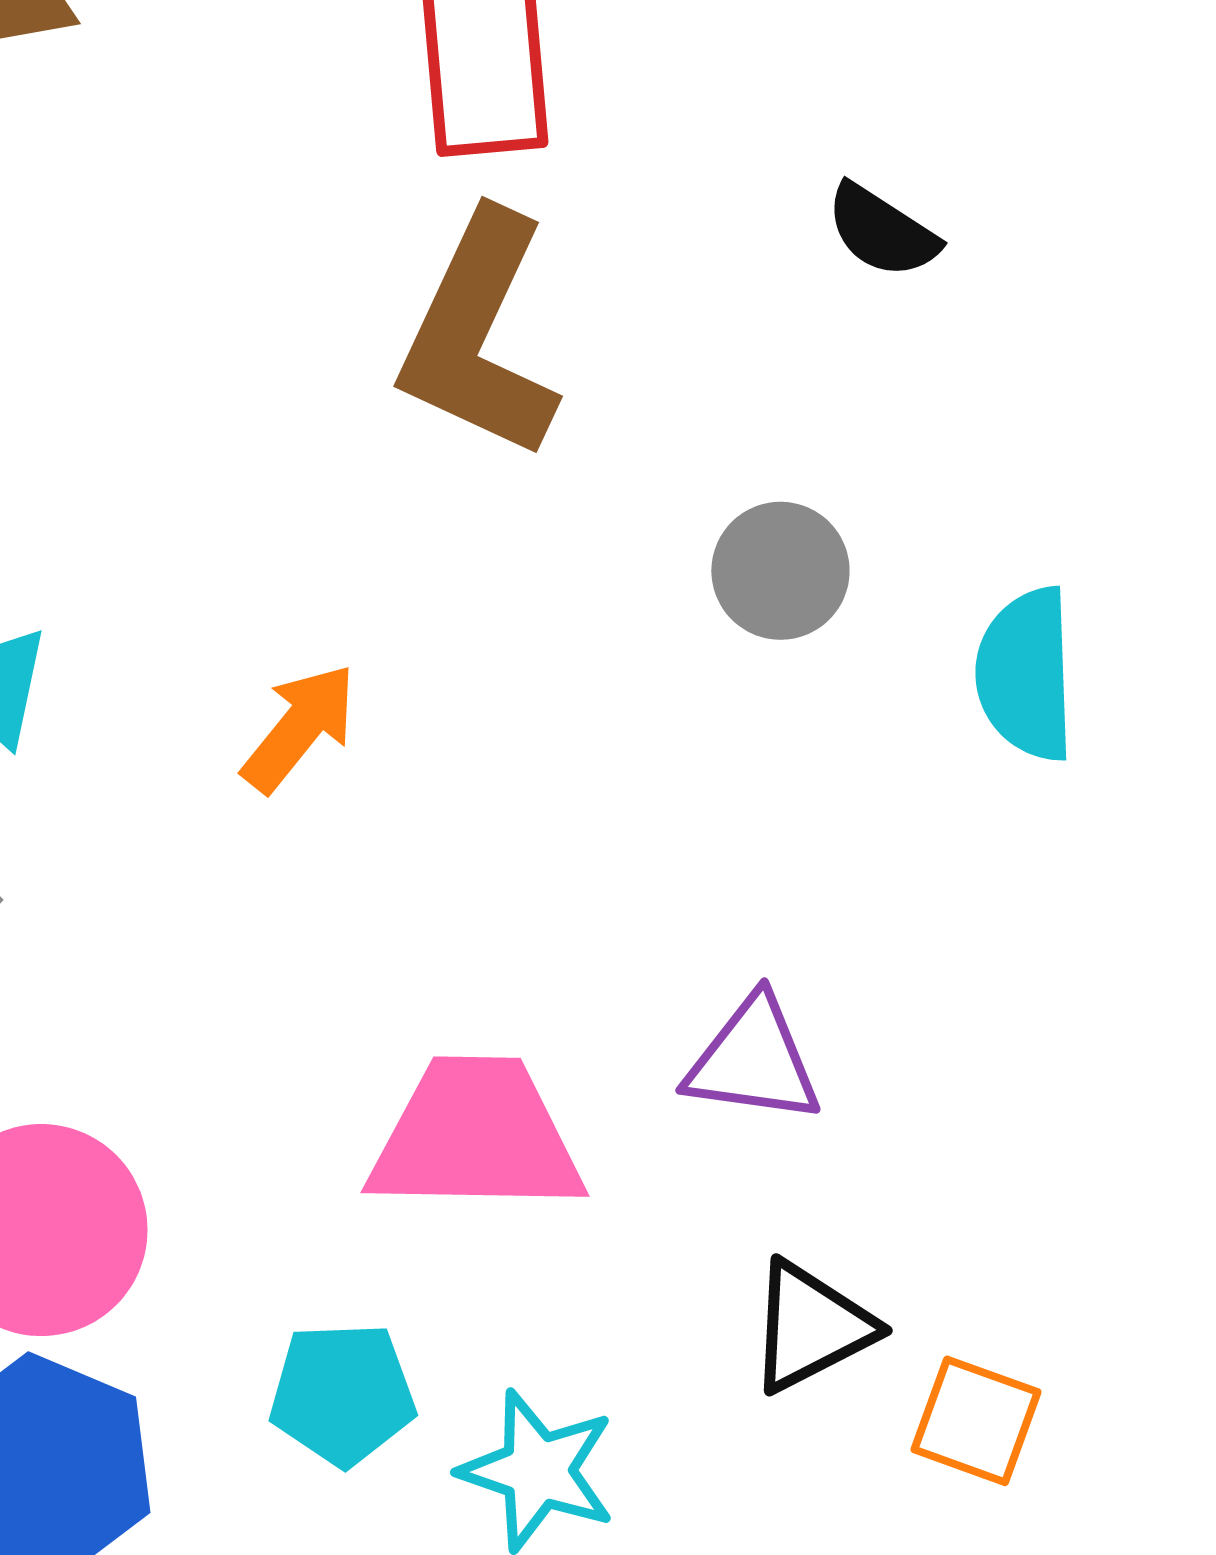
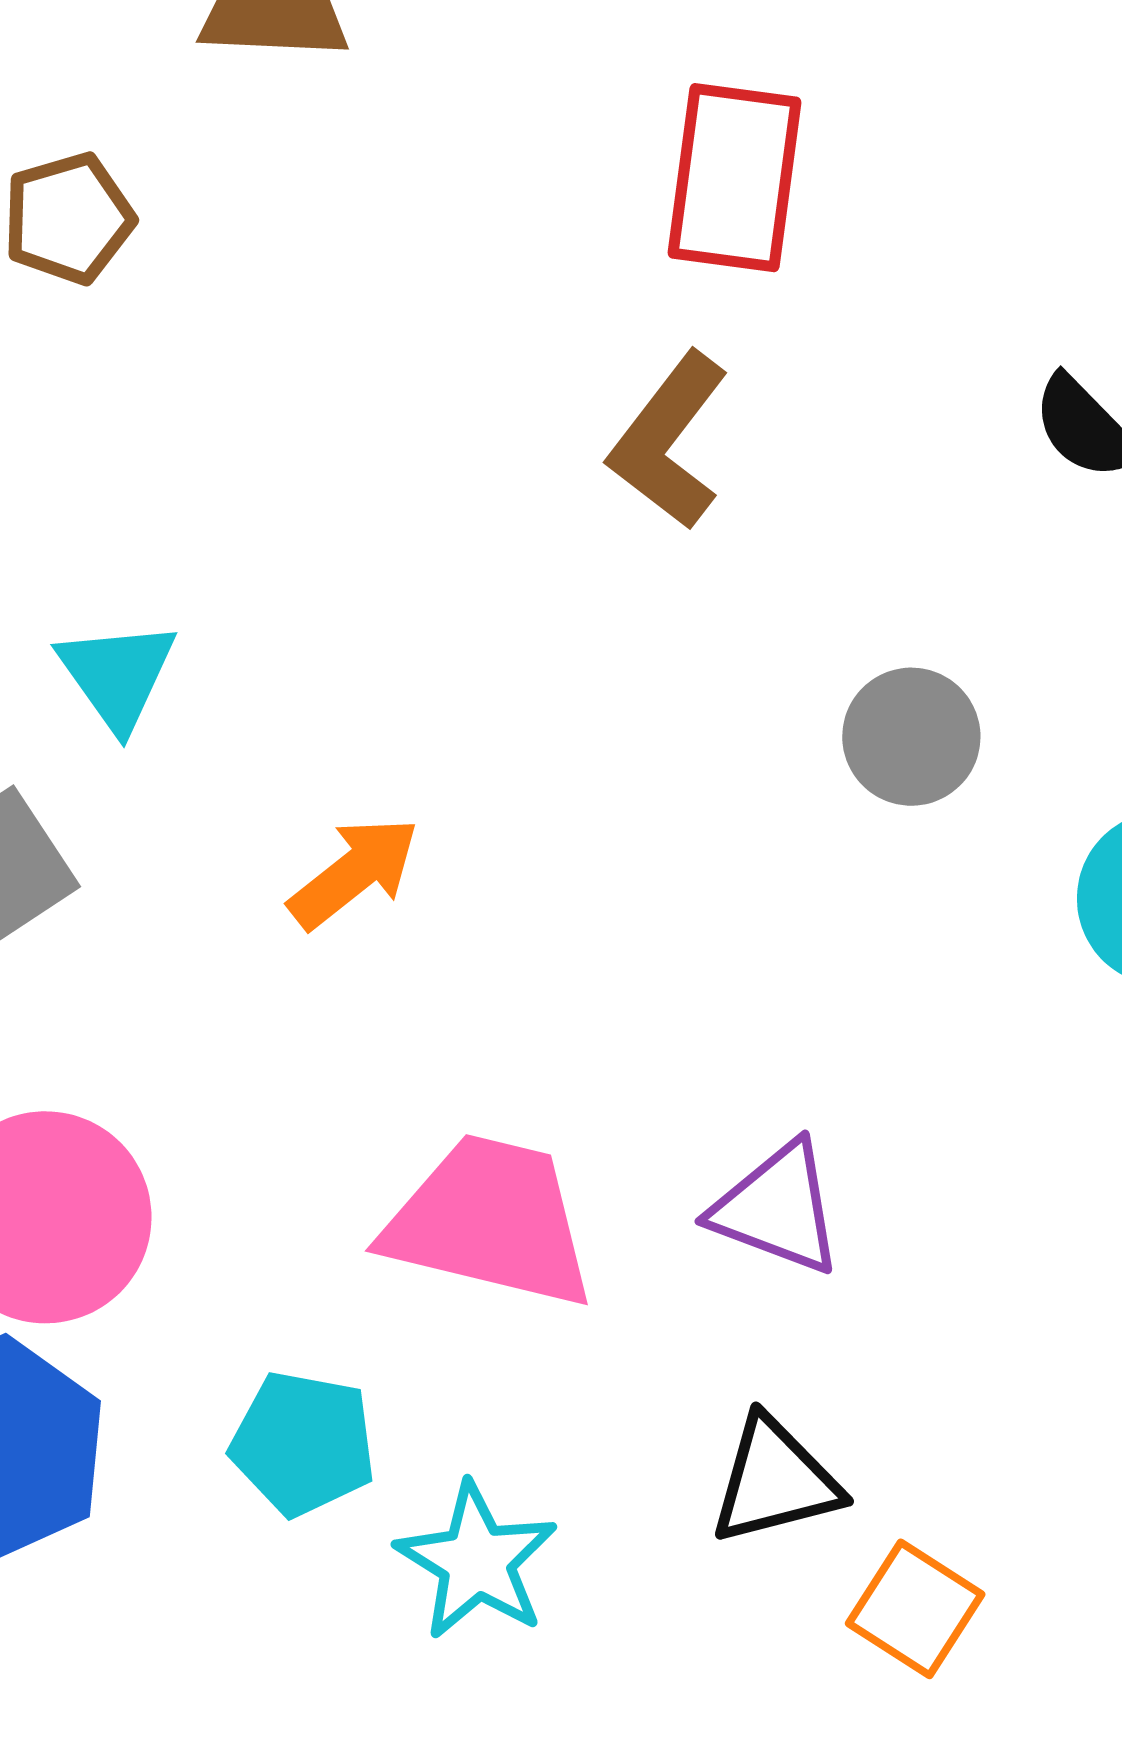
brown L-shape: (479, 336) -> (669, 441), size x0.7
orange arrow: (299, 728) -> (354, 873), moved

